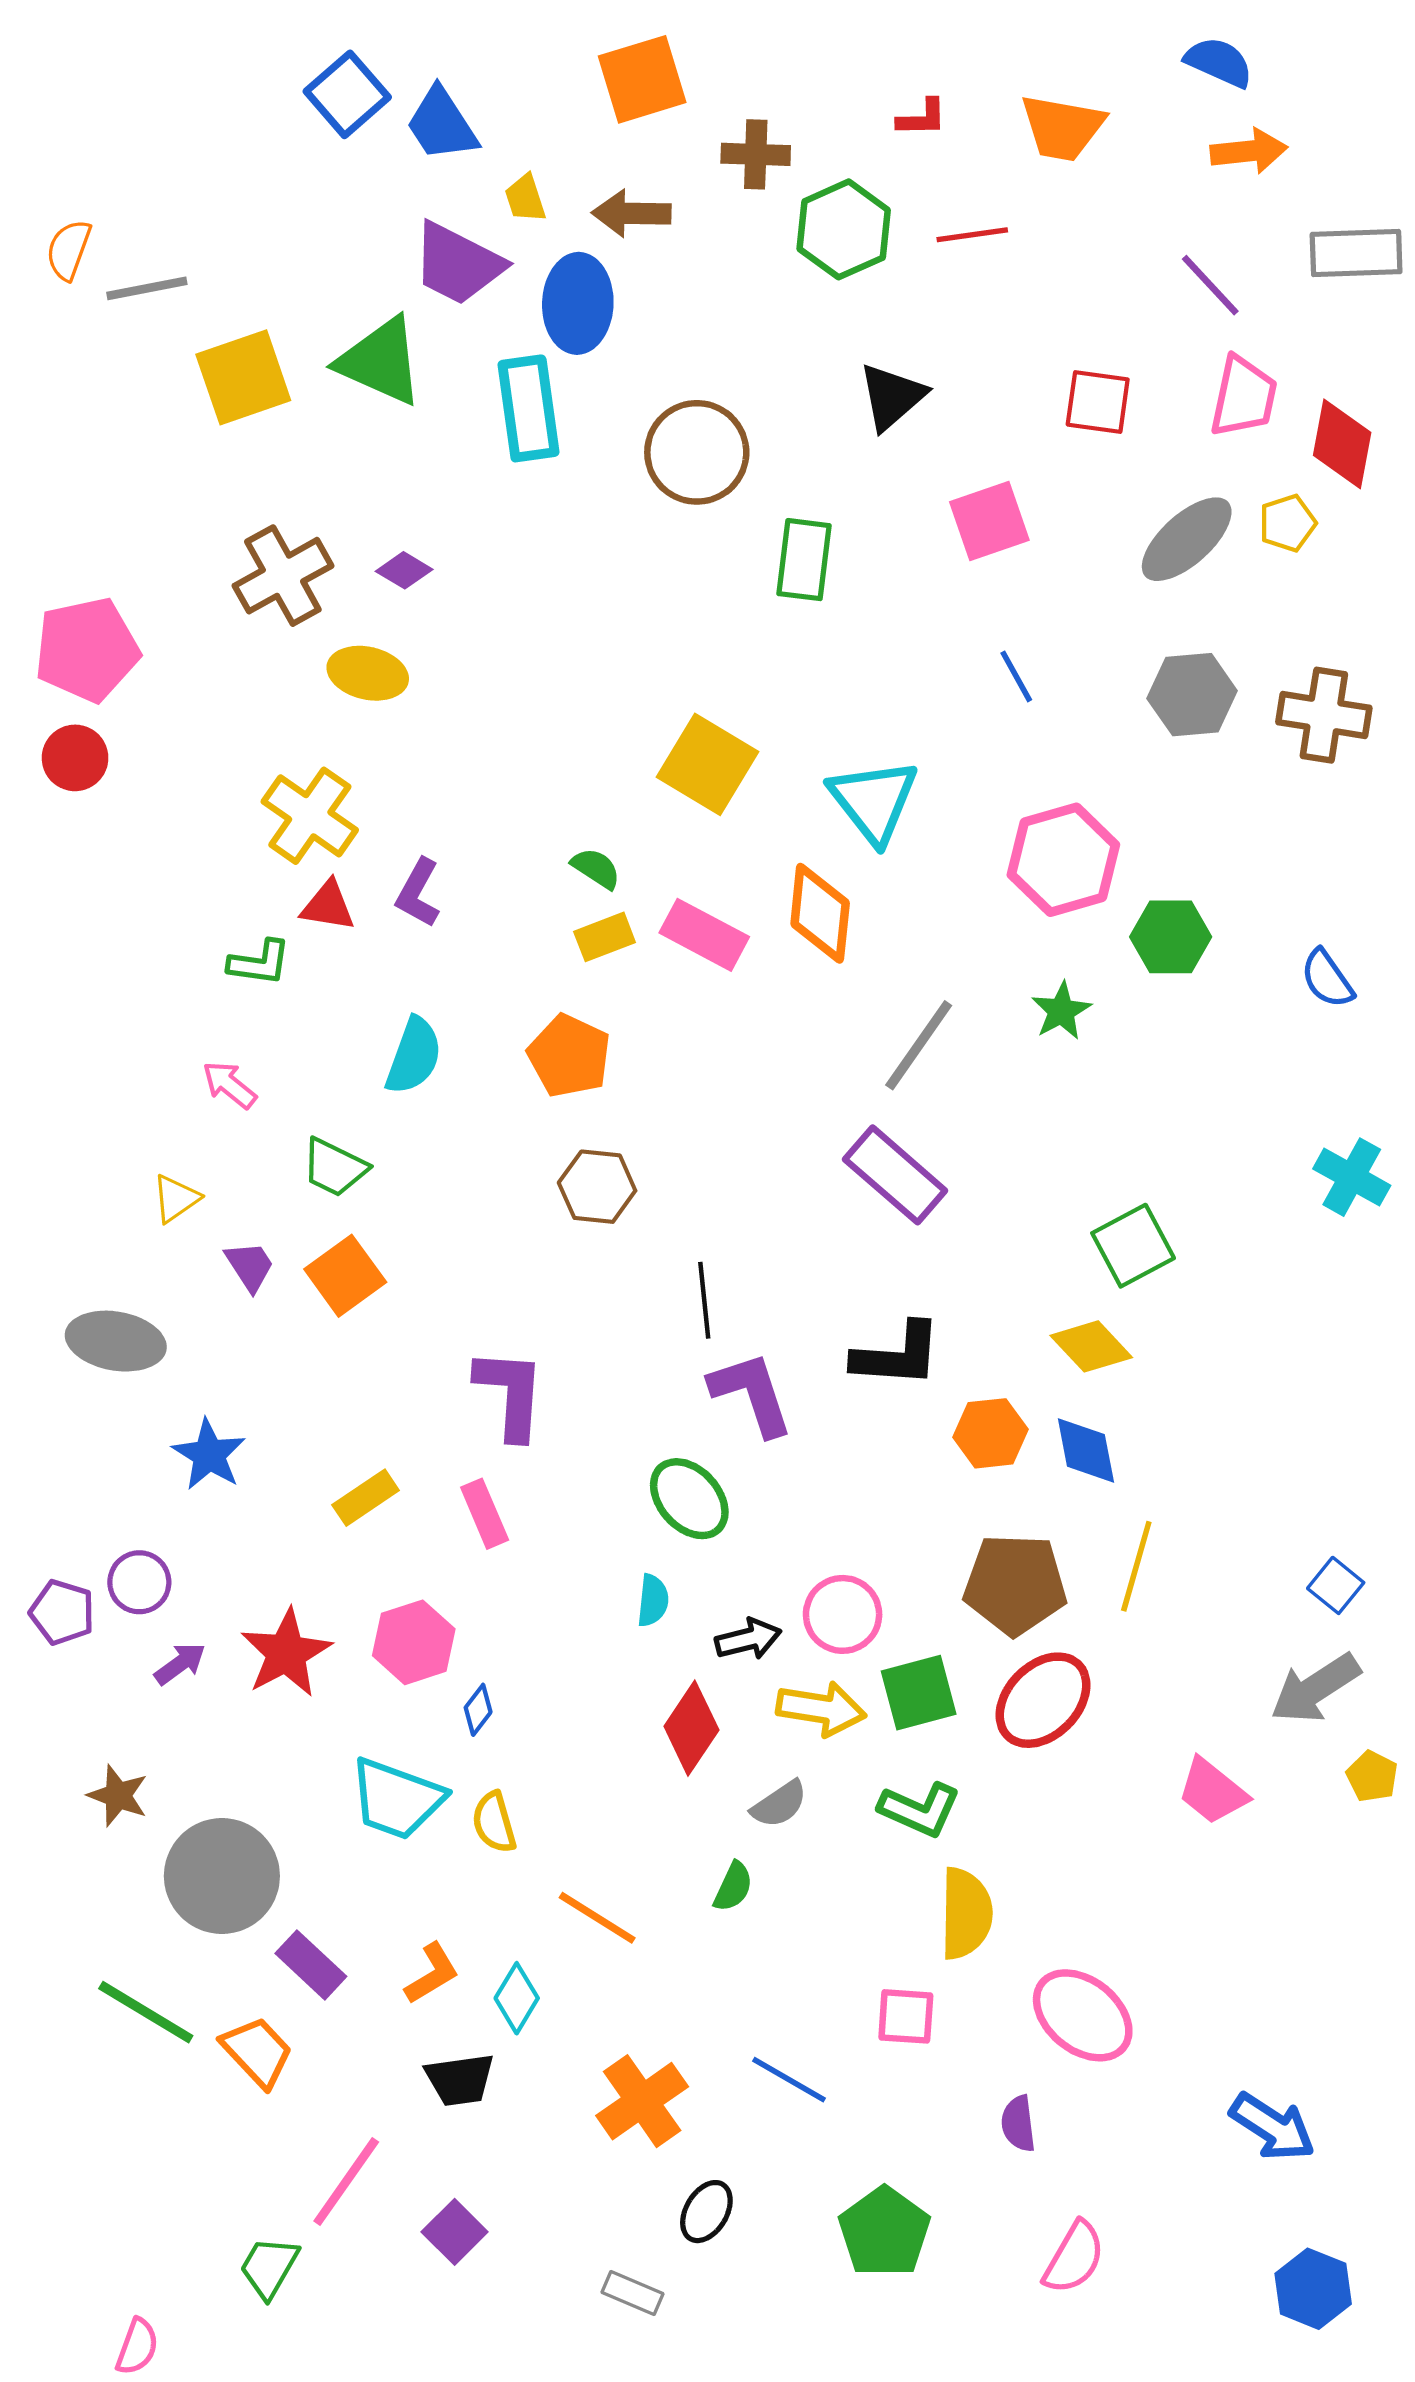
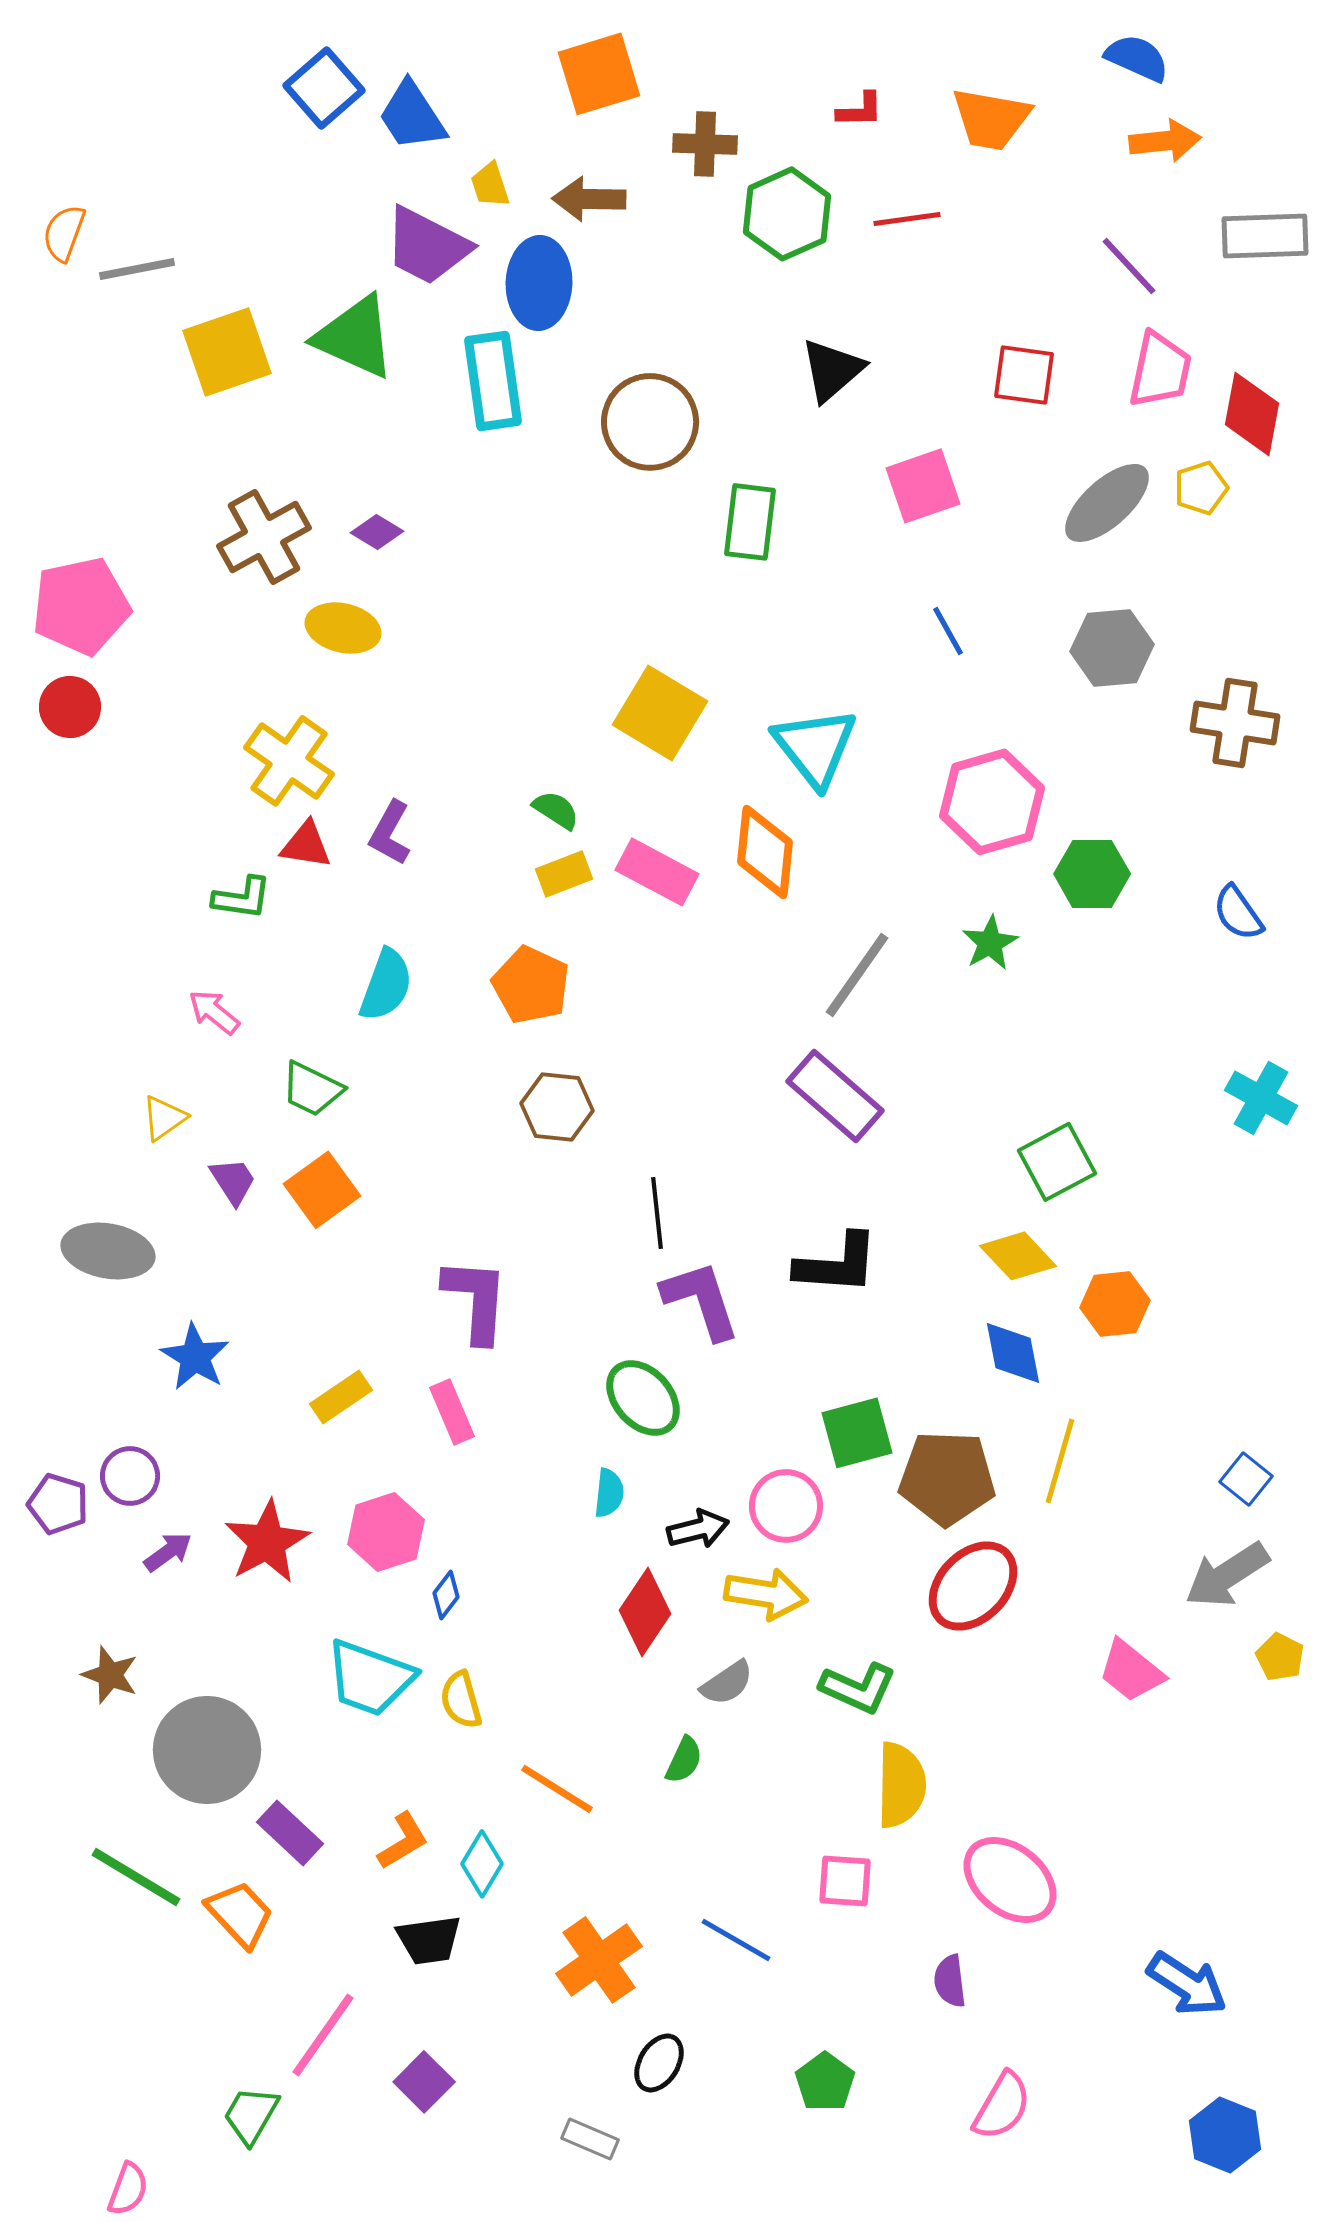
brown cross: (1324, 715) -> (1235, 723), moved
orange hexagon: (991, 1433) -> (1115, 1304), moved
green square: (919, 1693) -> (857, 1433), moved
green pentagon: (884, 2232) -> (825, 2082), size x0.7

